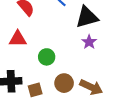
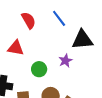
purple star: (89, 42) -> (65, 61), moved

